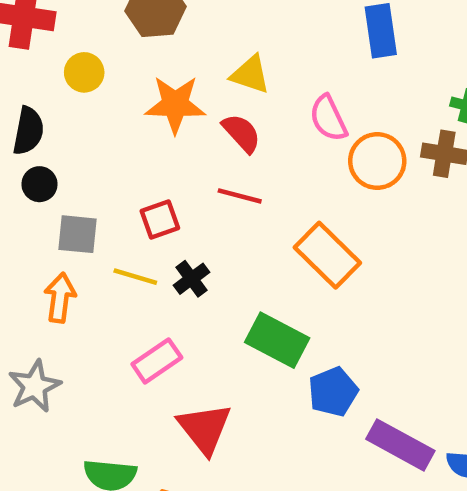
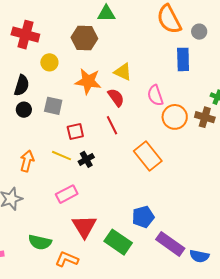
red line: (240, 196) -> (112, 125), turned 42
gray square: (77, 234) -> (53, 106), moved
green rectangle: (277, 340) -> (118, 242), moved

